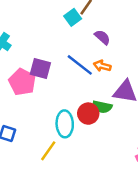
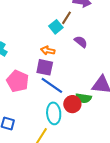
blue line: (80, 65) -> (52, 85), moved
orange arrow: (102, 66) -> (48, 51), moved
purple square: (40, 69) -> (45, 67), moved

